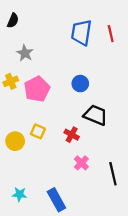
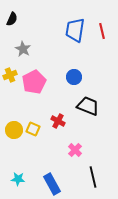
yellow square: (38, 131) -> (33, 129), moved
red cross: (72, 135) -> (58, 121), moved
black line: (113, 174) -> (93, 177), moved

